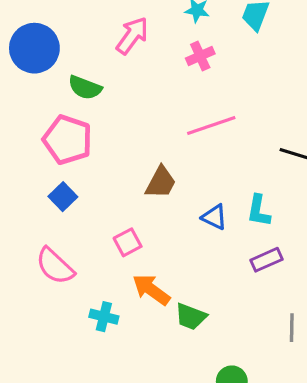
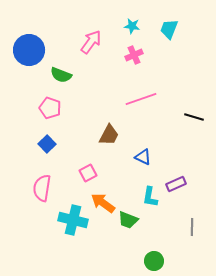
pink pentagon: (68, 140) -> (50, 108), size x0.7
cyan L-shape: (259, 211) -> (150, 197), moved
pink semicircle: (55, 266) -> (42, 188), turned 56
cyan cross: (104, 317) -> (73, 220), size x1.6

